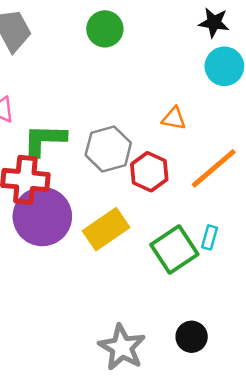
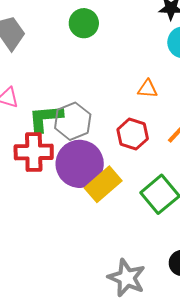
gray hexagon: (108, 149) -> (73, 121), moved
purple circle: (42, 217) -> (80, 164), moved

